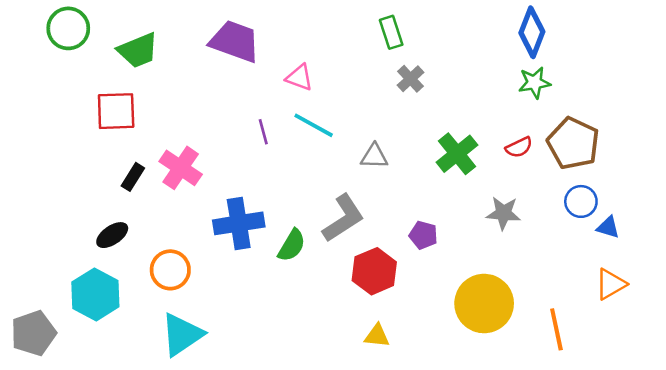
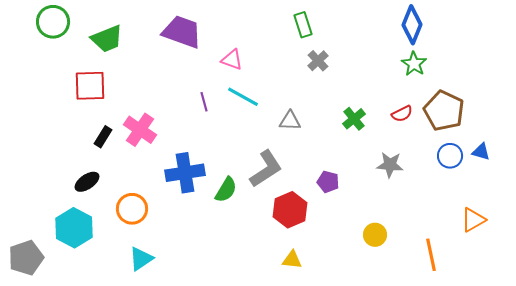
green star: (534, 83) -> (414, 64), turned -30
green cross: (457, 154) -> (354, 119), size x0.7
blue triangle: (608, 227) -> (481, 152), moved
yellow circle: (484, 304) -> (375, 235), size x0.5
cyan triangle: (182, 335) -> (141, 259), size x0.7

